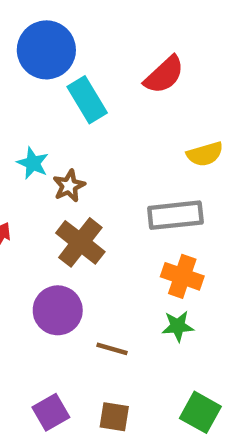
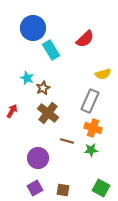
gray rectangle: (175, 215) -> (90, 101), turned -60
purple circle: (58, 310) -> (38, 158), moved
brown line: (112, 349) -> (67, 141), moved

